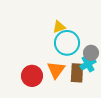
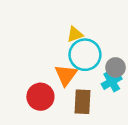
orange triangle: (56, 70) -> (66, 75), moved
brown rectangle: (77, 73) -> (82, 102), moved

